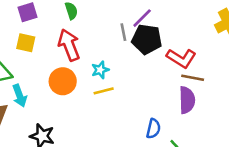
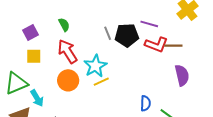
purple line: (142, 18) -> (149, 24), moved, turned 72
cyan star: (100, 70) -> (95, 66), size x1.6
brown line: (193, 78) -> (173, 46), moved
purple semicircle: (187, 100) -> (182, 75), moved

